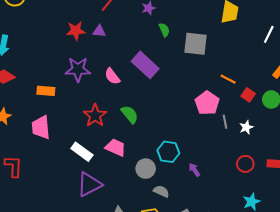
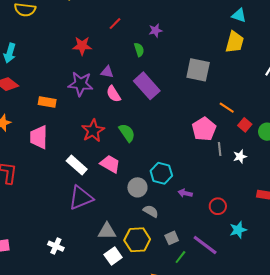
green semicircle: (164, 30) -> (139, 50), moved
purple triangle: (99, 31) -> (107, 72), moved
red circle: (245, 164) -> (218, 206), moved
purple arrow: (194, 170) -> (185, 193), turned -48

